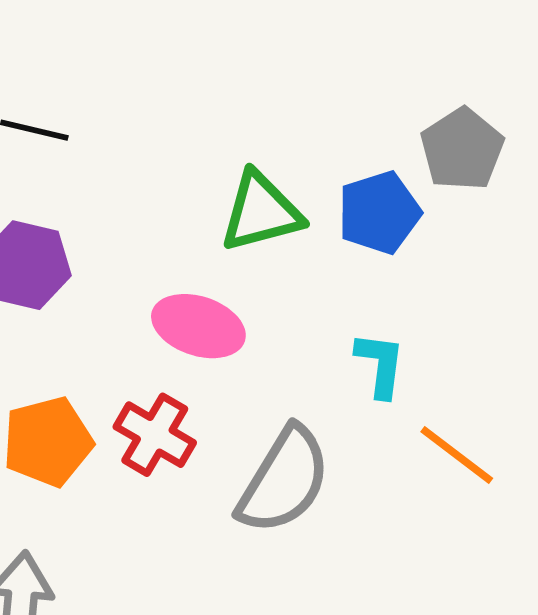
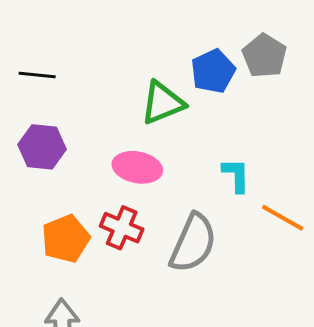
blue pentagon: (379, 213) -> (213, 71), moved

